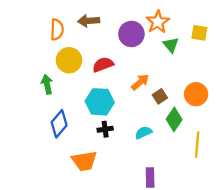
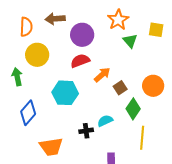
purple circle: (131, 34) -> (82, 35), moved
red semicircle: (103, 65) -> (80, 61), moved
black cross: (105, 129) -> (86, 131), moved
yellow line: (197, 145) -> (142, 138), moved

